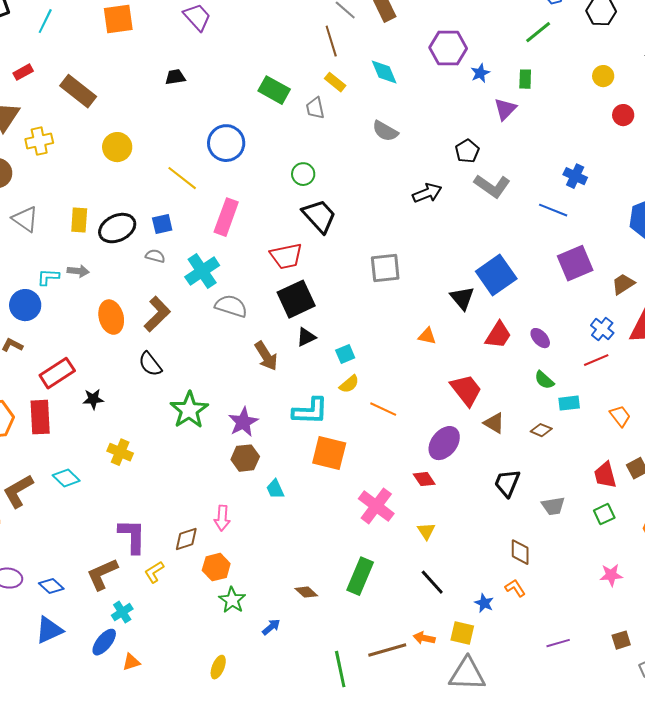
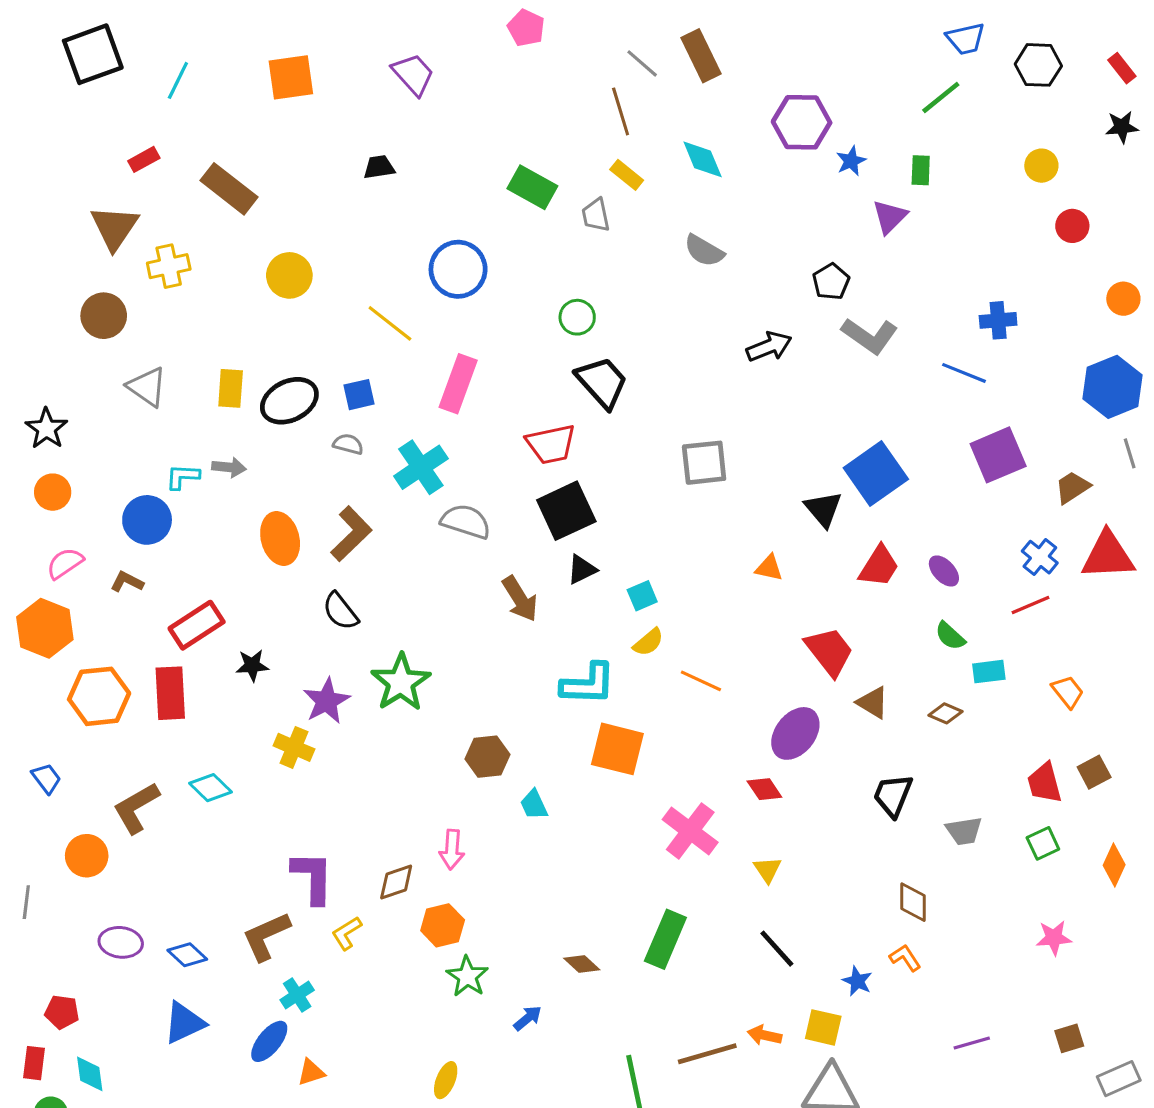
blue cross: (575, 176) -> (998, 320), turned -30
purple star: (243, 422) -> (327, 701), moved

